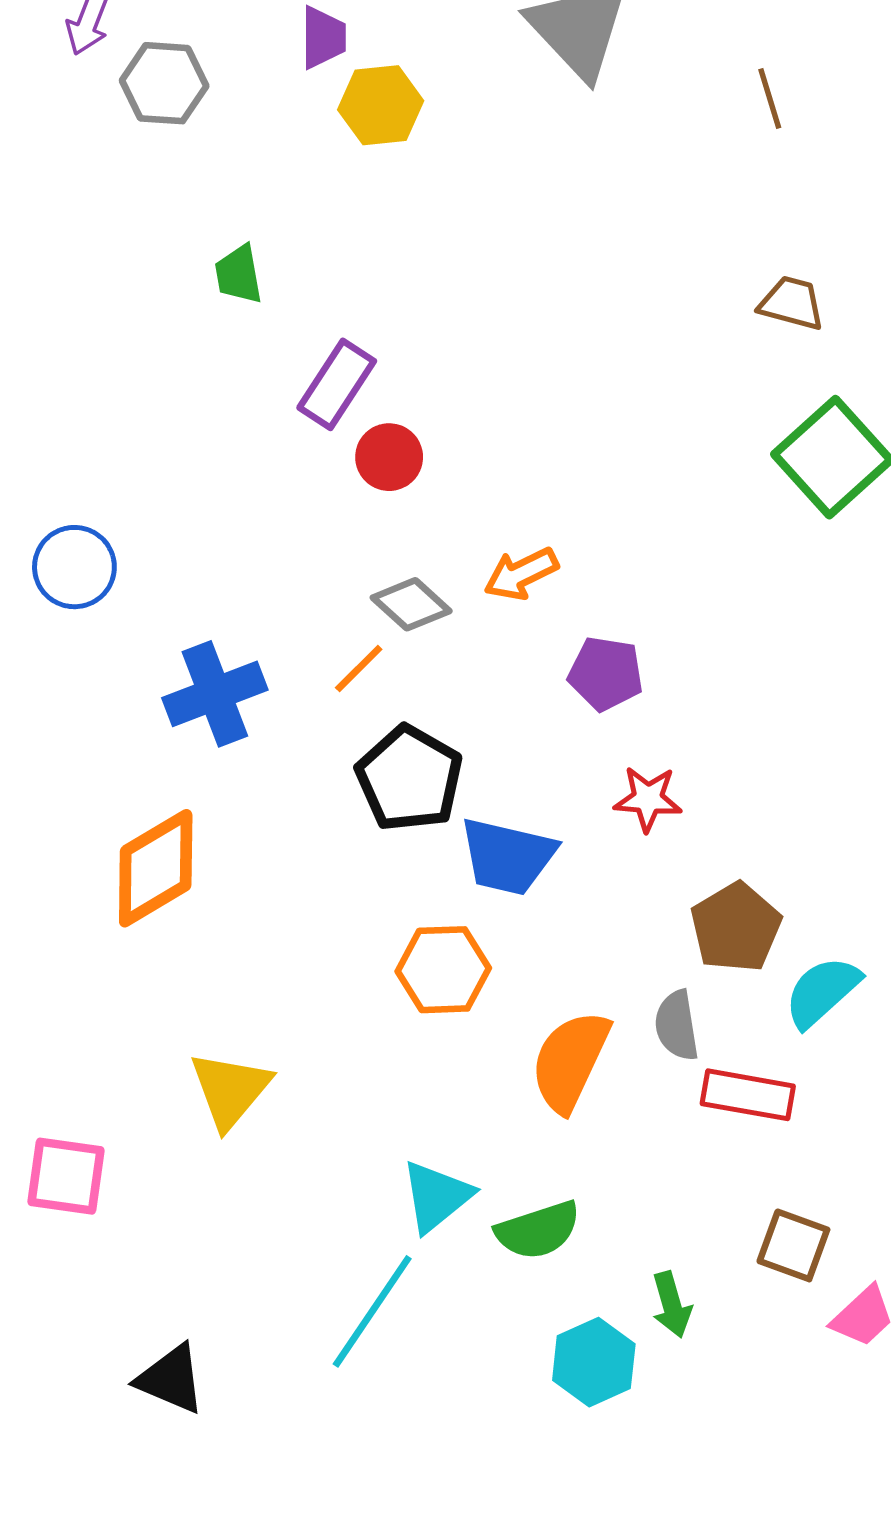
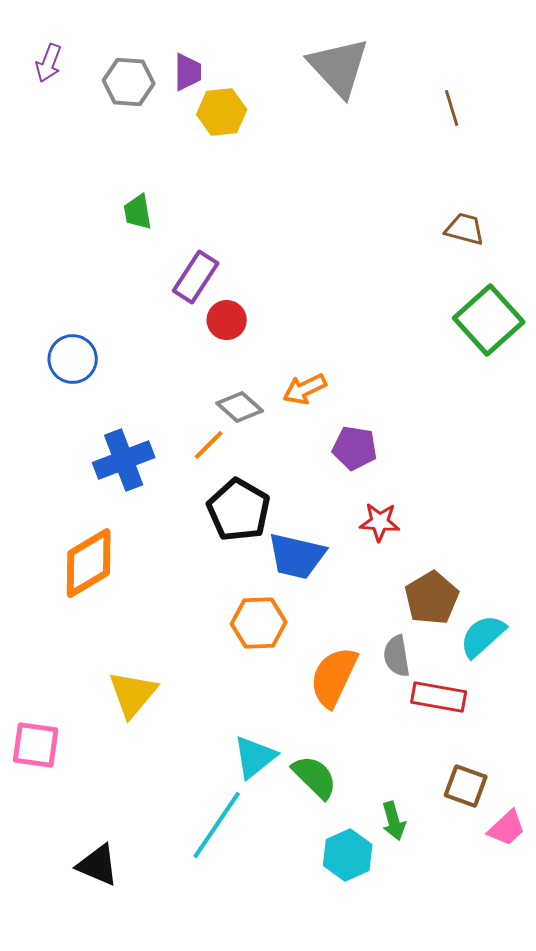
gray hexagon: (164, 83) -> (129, 82), moved
blue circle: (74, 567) -> (73, 359), moved
green semicircle: (538, 1230) -> (315, 777), turned -117

